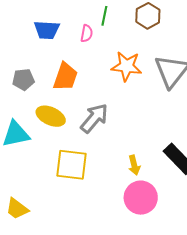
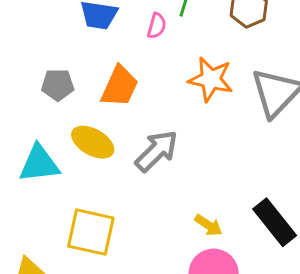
yellow square: (72, 165) -> (91, 232), moved
yellow arrow: (134, 165) -> (208, 225), turned -48

